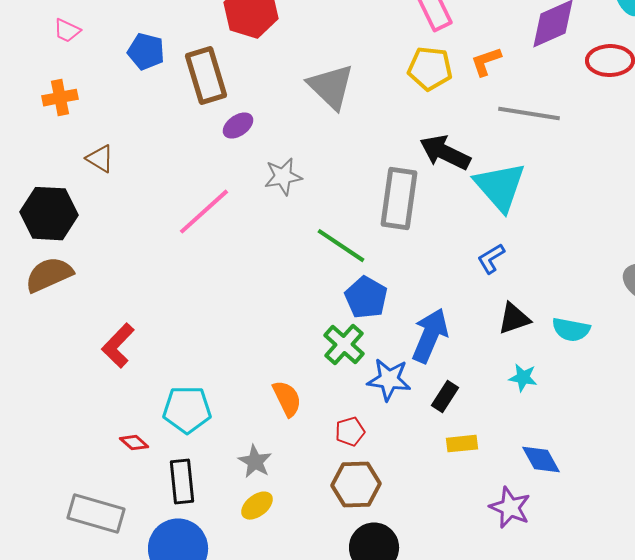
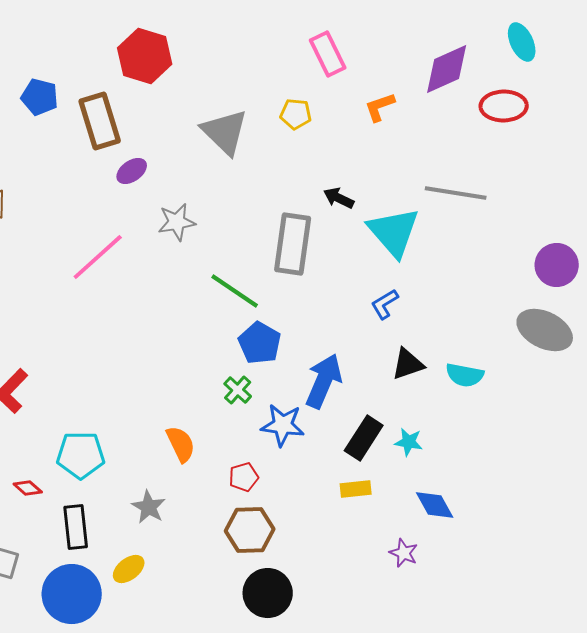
yellow pentagon: (430, 69) -> (296, 114), moved, size x0.7
gray line: (529, 114) -> (456, 193), moved
black arrow: (445, 153) -> (339, 198), size x0.6
green cross: (344, 345) -> (238, 390), size x0.7
cyan star: (523, 378) -> (409, 442), moved
black rectangle: (445, 397) -> (364, 438), moved, size x1.4
yellow ellipse: (257, 506) -> (129, 569), moved
purple star: (510, 508) -> (404, 553), size x0.7

